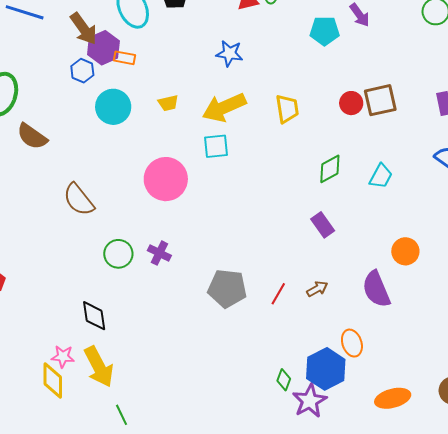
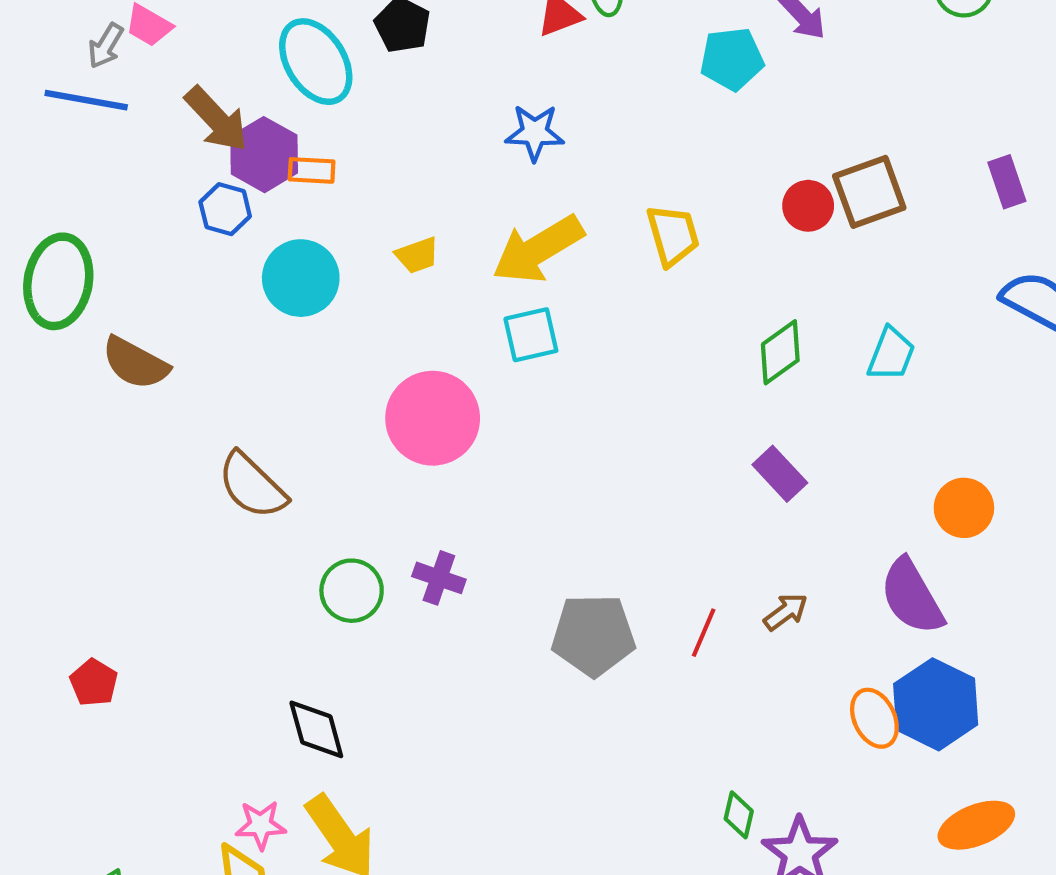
blue hexagon: (326, 369) -> (936, 704), moved

